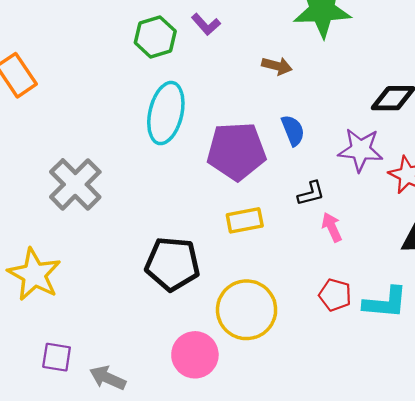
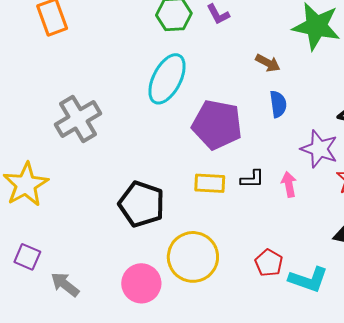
blue semicircle: (293, 130) -> (278, 104), moved
black L-shape: (311, 193) -> (252, 179), moved
pink arrow: (332, 227) -> (289, 184), moved

